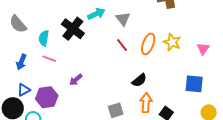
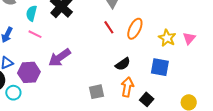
yellow star: (172, 42) -> (167, 38), moved
purple arrow: (76, 80) -> (60, 58), size x1.6
blue square: (194, 84) -> (160, 67), moved

